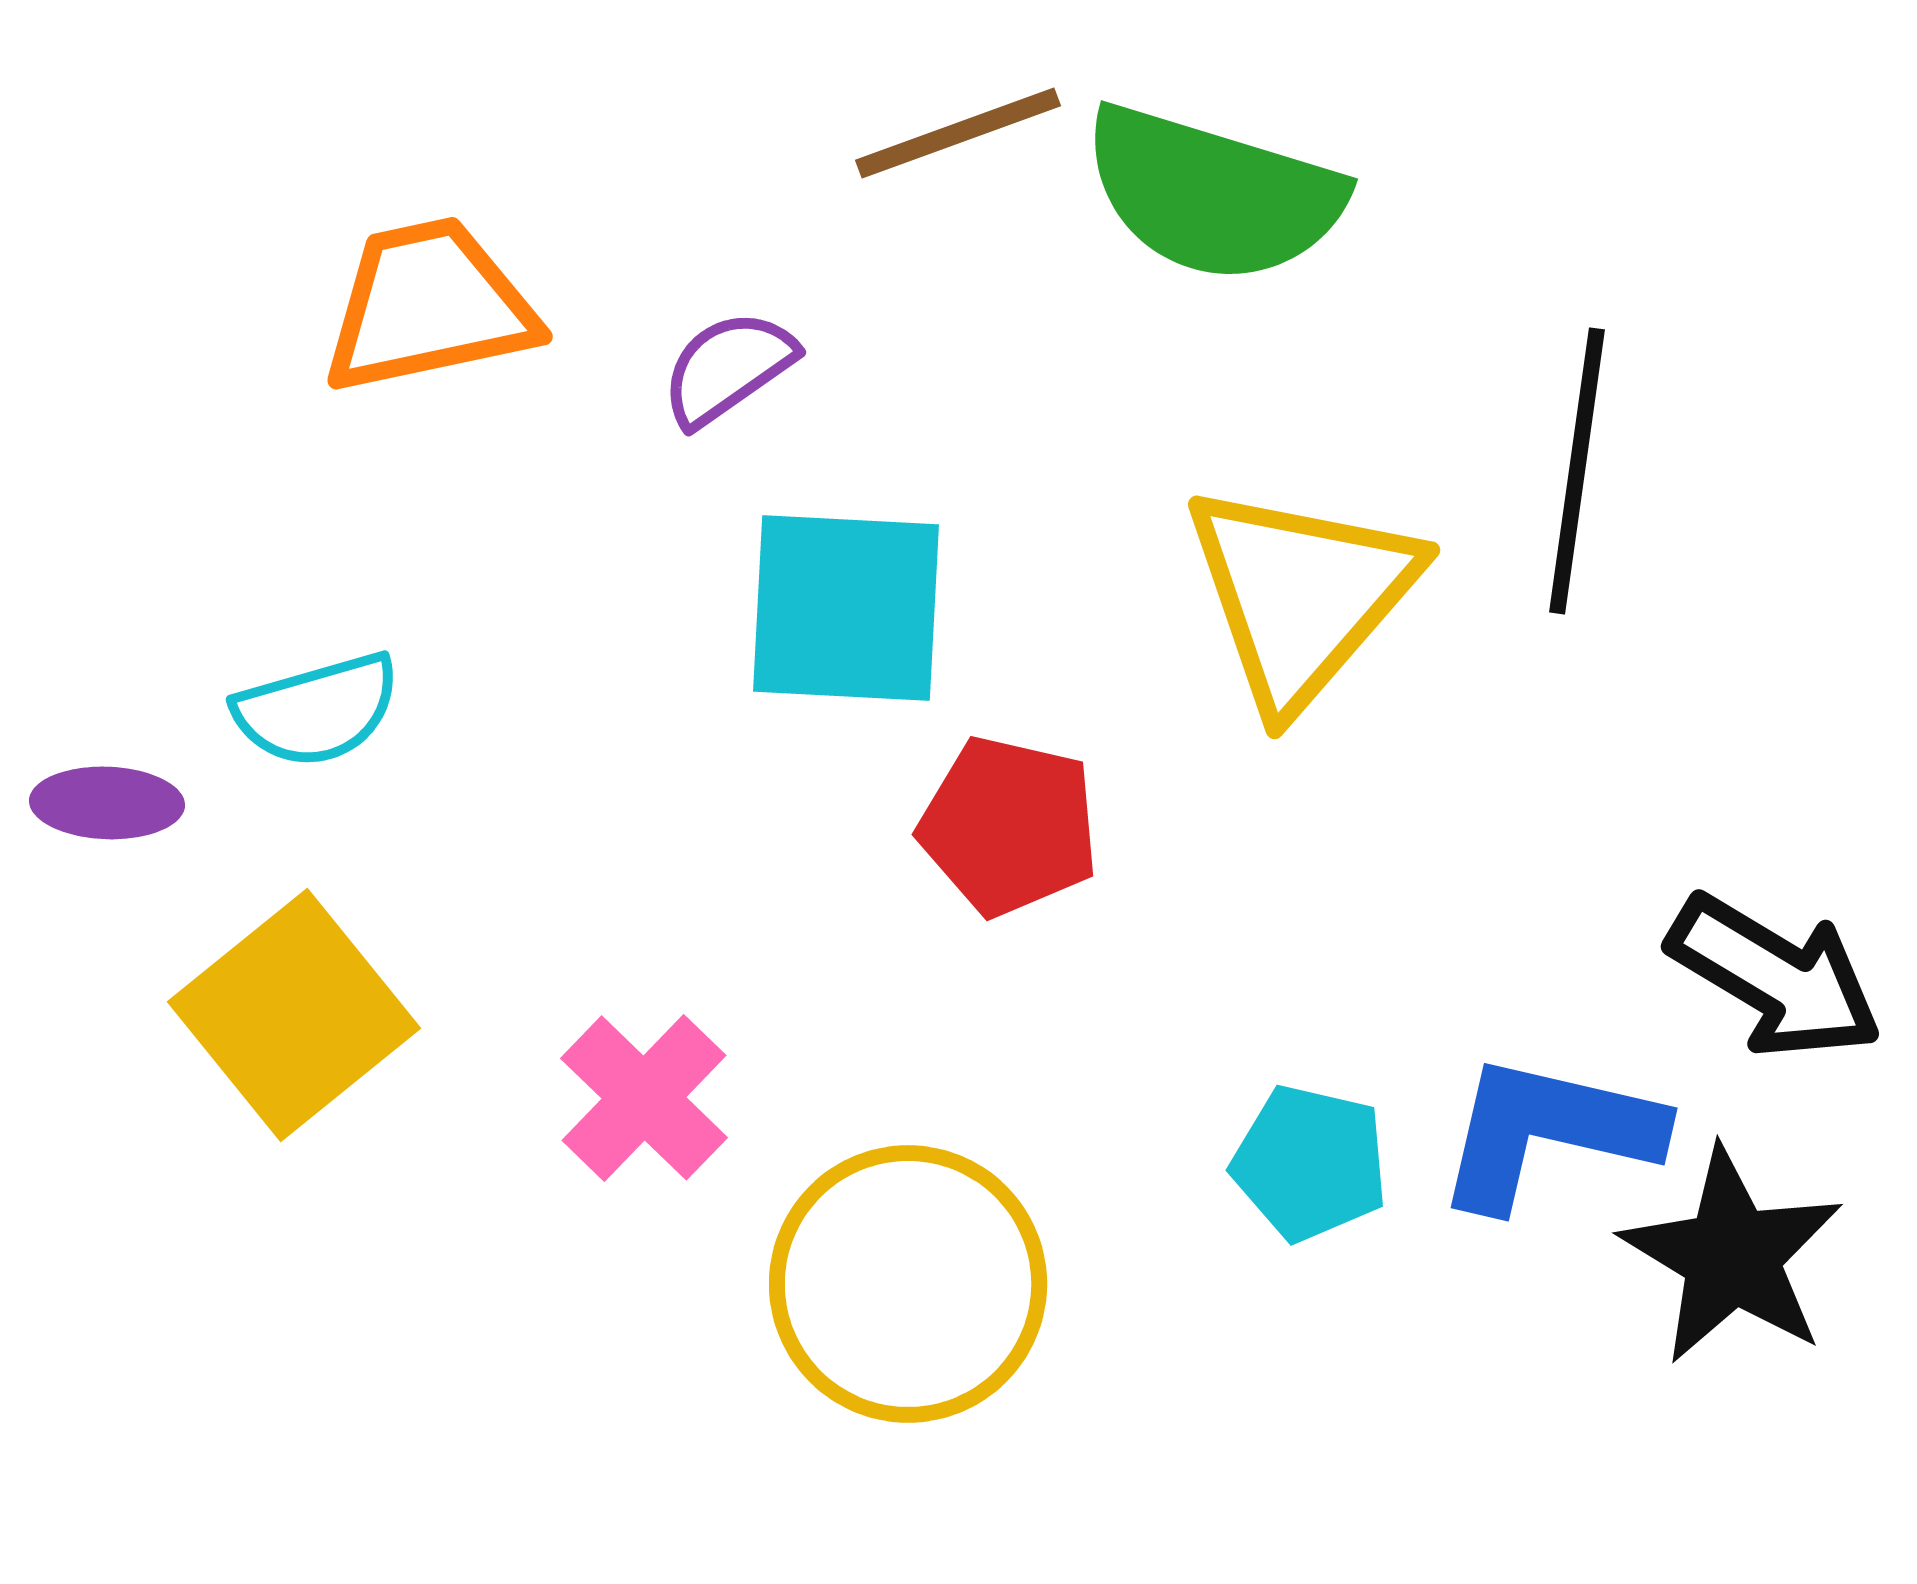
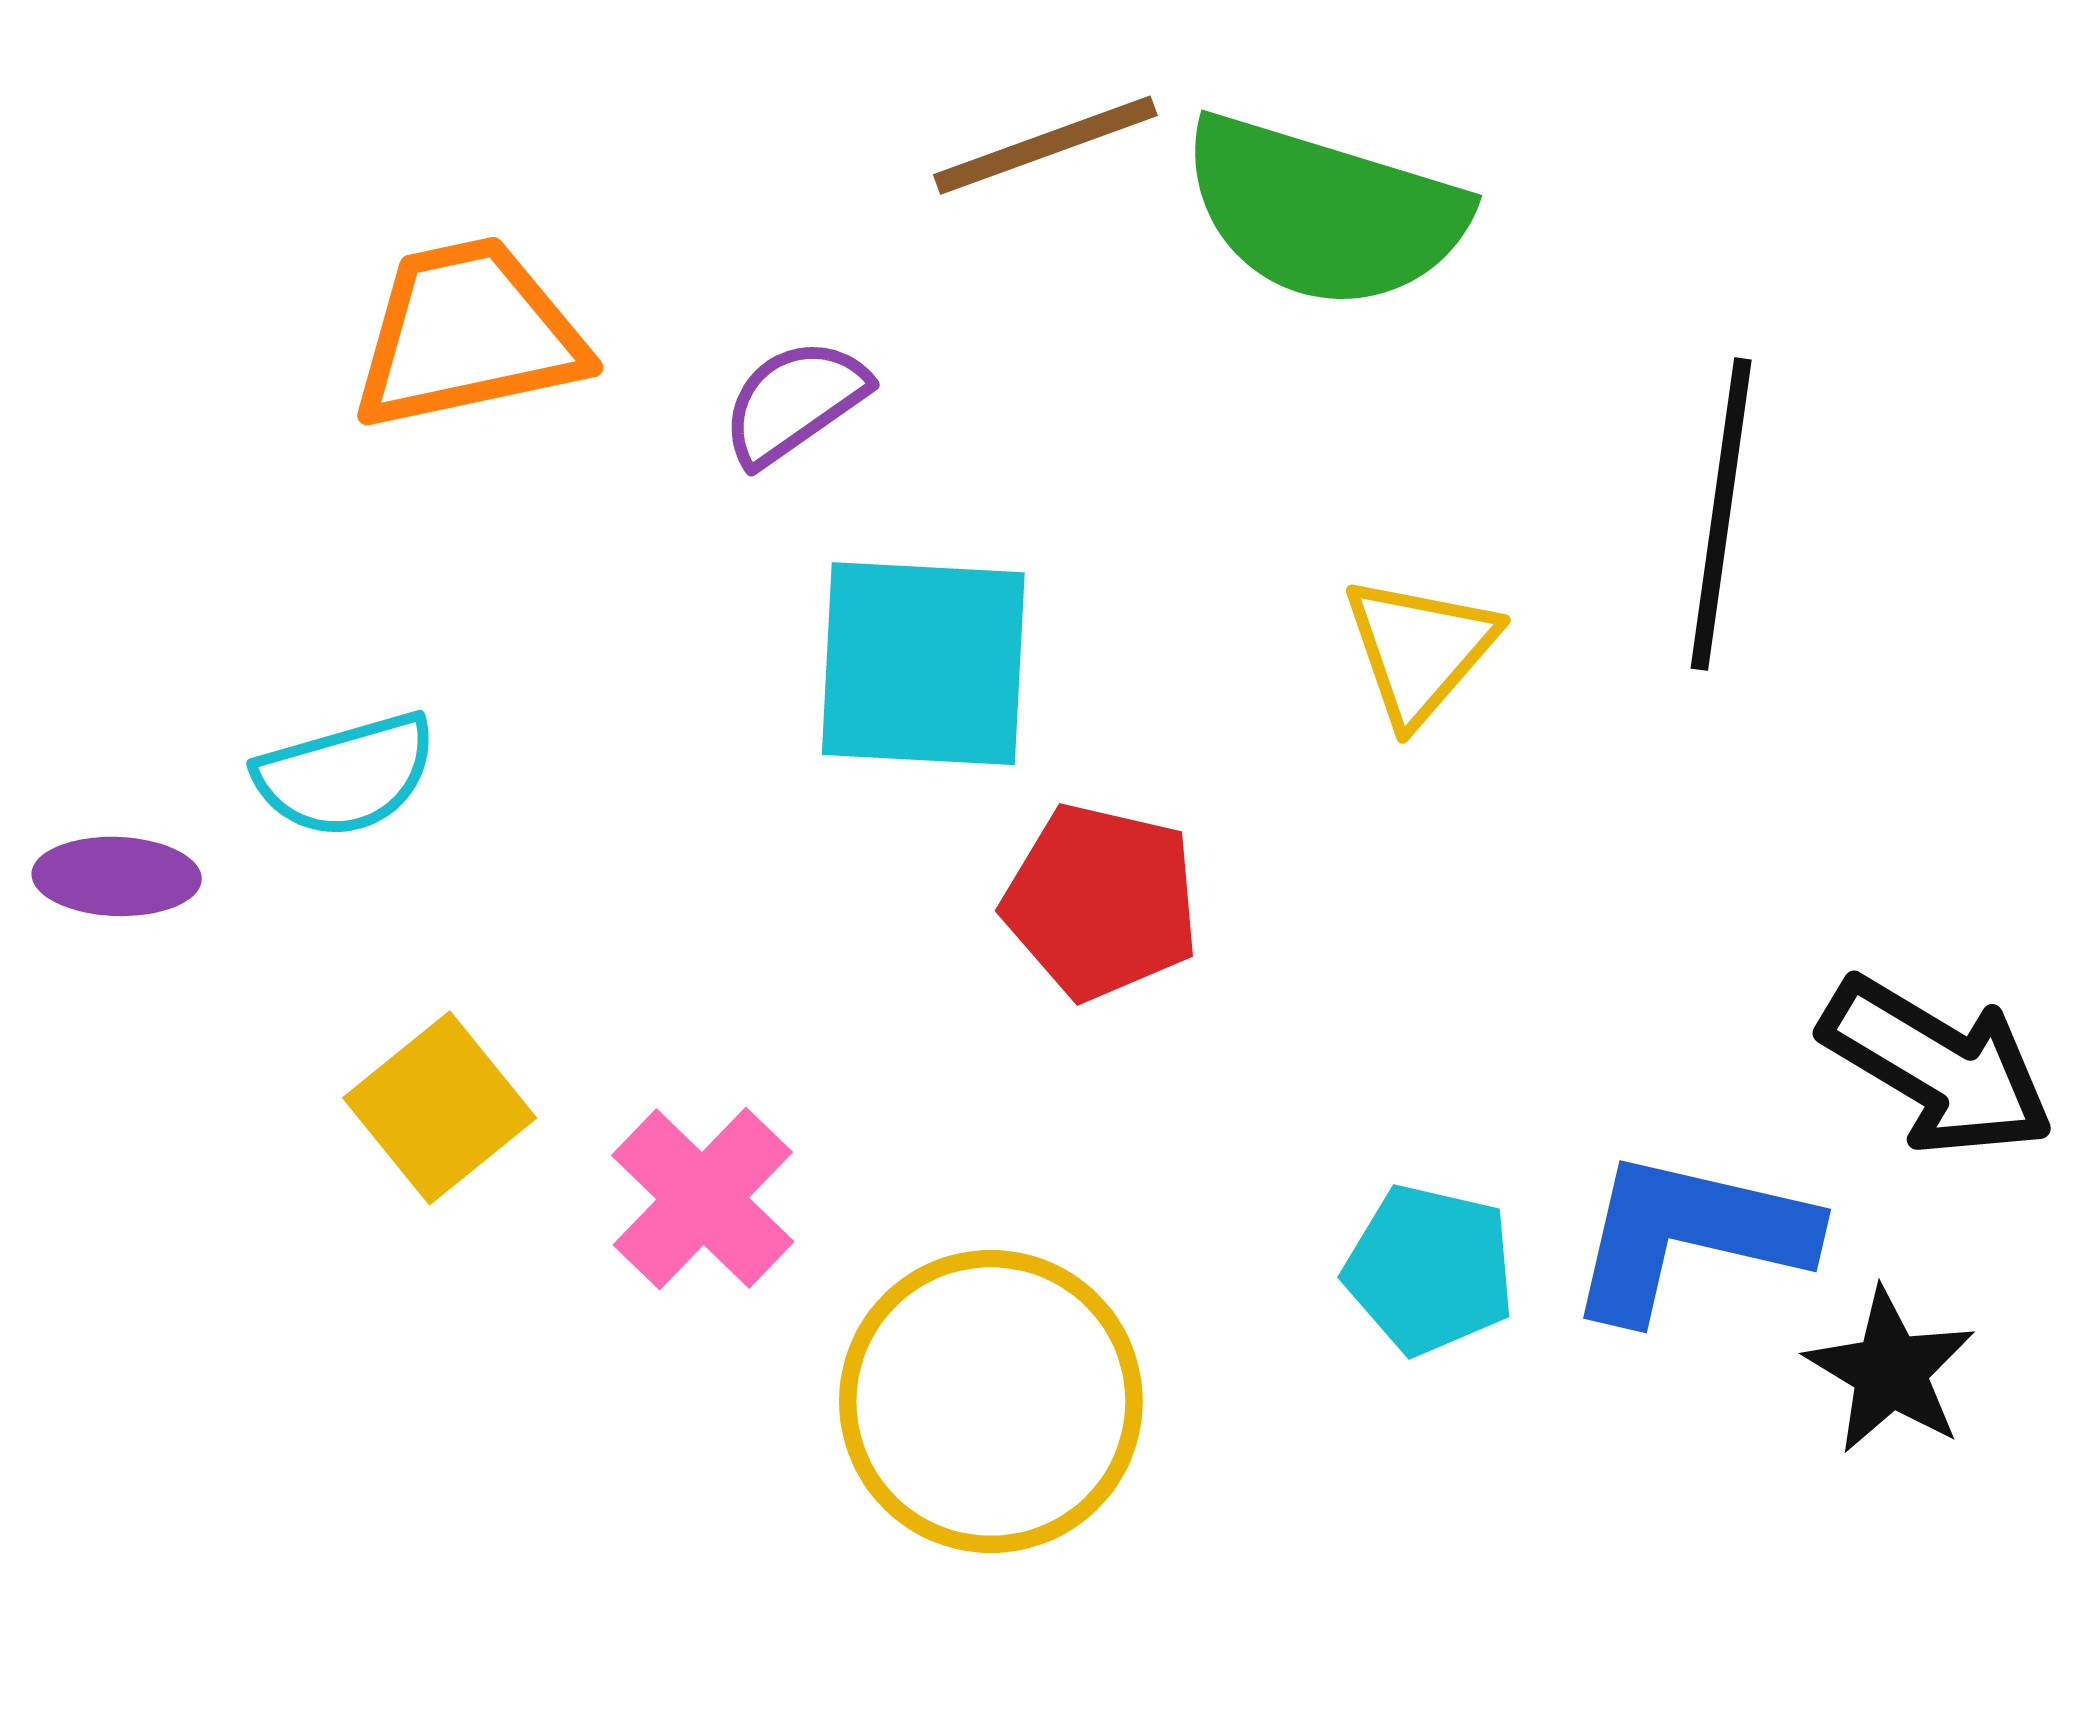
yellow triangle: (1301, 595) -> (1420, 649), size x0.6
yellow square: (294, 1015) -> (440, 1108), moved, size x0.7
black star: (1732, 1256) -> (1890, 1371), size x0.7

